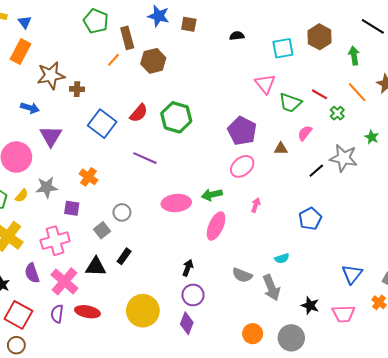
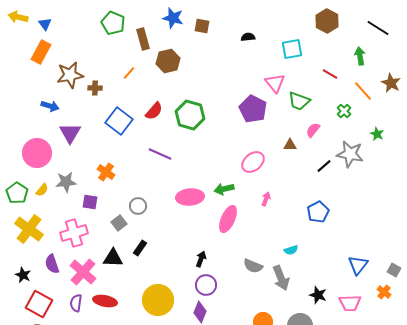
brown hexagon: (319, 37) -> (327, 21), moved
orange line: (114, 60) -> (129, 73), moved
red line: (319, 94) -> (330, 74), moved
purple pentagon: (242, 131) -> (253, 109), moved

